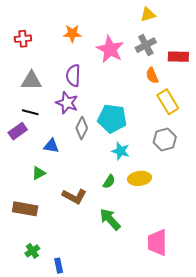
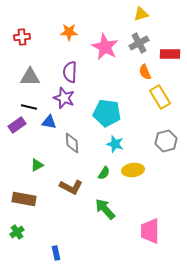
gray diamond: (82, 128) -> (72, 143), moved, turned -30
gray hexagon: (165, 140) -> (166, 141), moved
blue triangle: (51, 146) -> (49, 122), moved
green cross: (32, 251) -> (17, 232), moved

